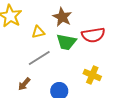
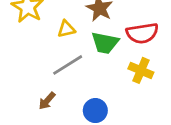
yellow cross: (92, 75) -> (141, 70), moved

